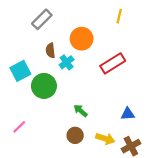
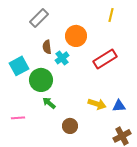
green arrow: (80, 111) -> (49, 103), moved
pink line: (19, 127) -> (18, 118), turned 40
yellow arrow: (105, 139) -> (97, 104), moved

